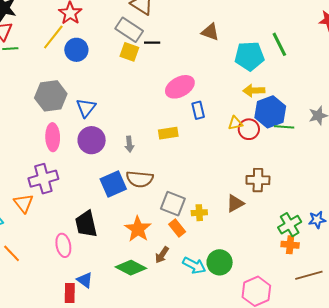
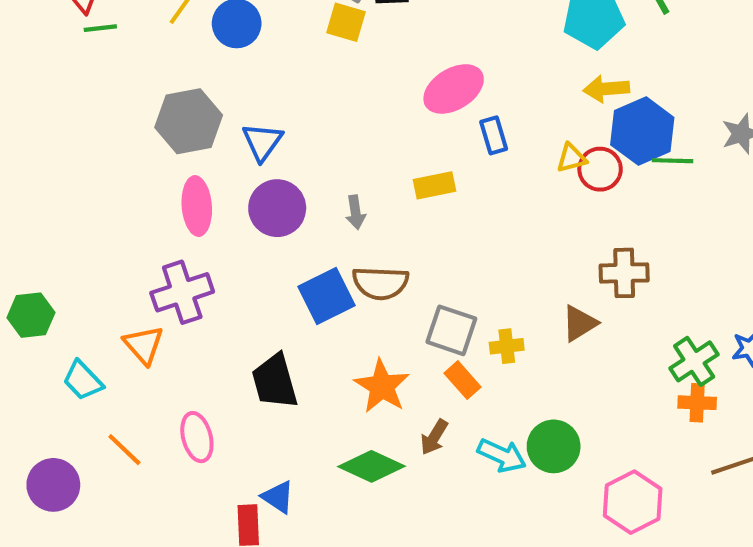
pink ellipse: (63, 245) -> (197, 437), moved

